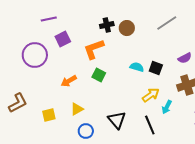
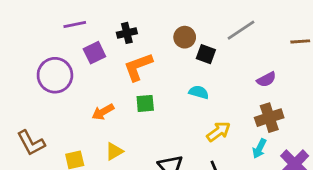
black cross: (107, 25) -> (127, 33), moved
black square: (156, 68) -> (206, 54), moved
green square: (99, 75) -> (145, 103), turned -32
brown L-shape: (18, 103) -> (31, 143), turned 90
cyan arrow: (167, 107) -> (259, 149), moved

